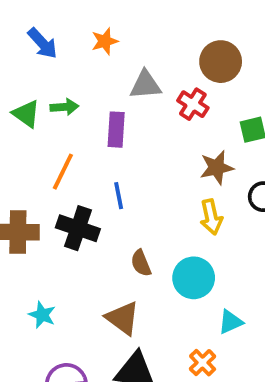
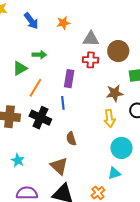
brown circle: (221, 62) -> (118, 51), moved
gray triangle: (145, 85) -> (91, 39), moved
red cross: (193, 104) -> (91, 60), moved, turned -35
green triangle: (26, 114) -> (20, 68), moved, turned 49
purple rectangle: (116, 130) -> (69, 79), moved
cyan circle: (194, 278) -> (121, 148), moved

